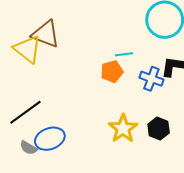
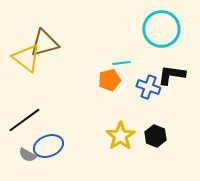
brown triangle: (46, 34) -> (44, 43), turned -36

